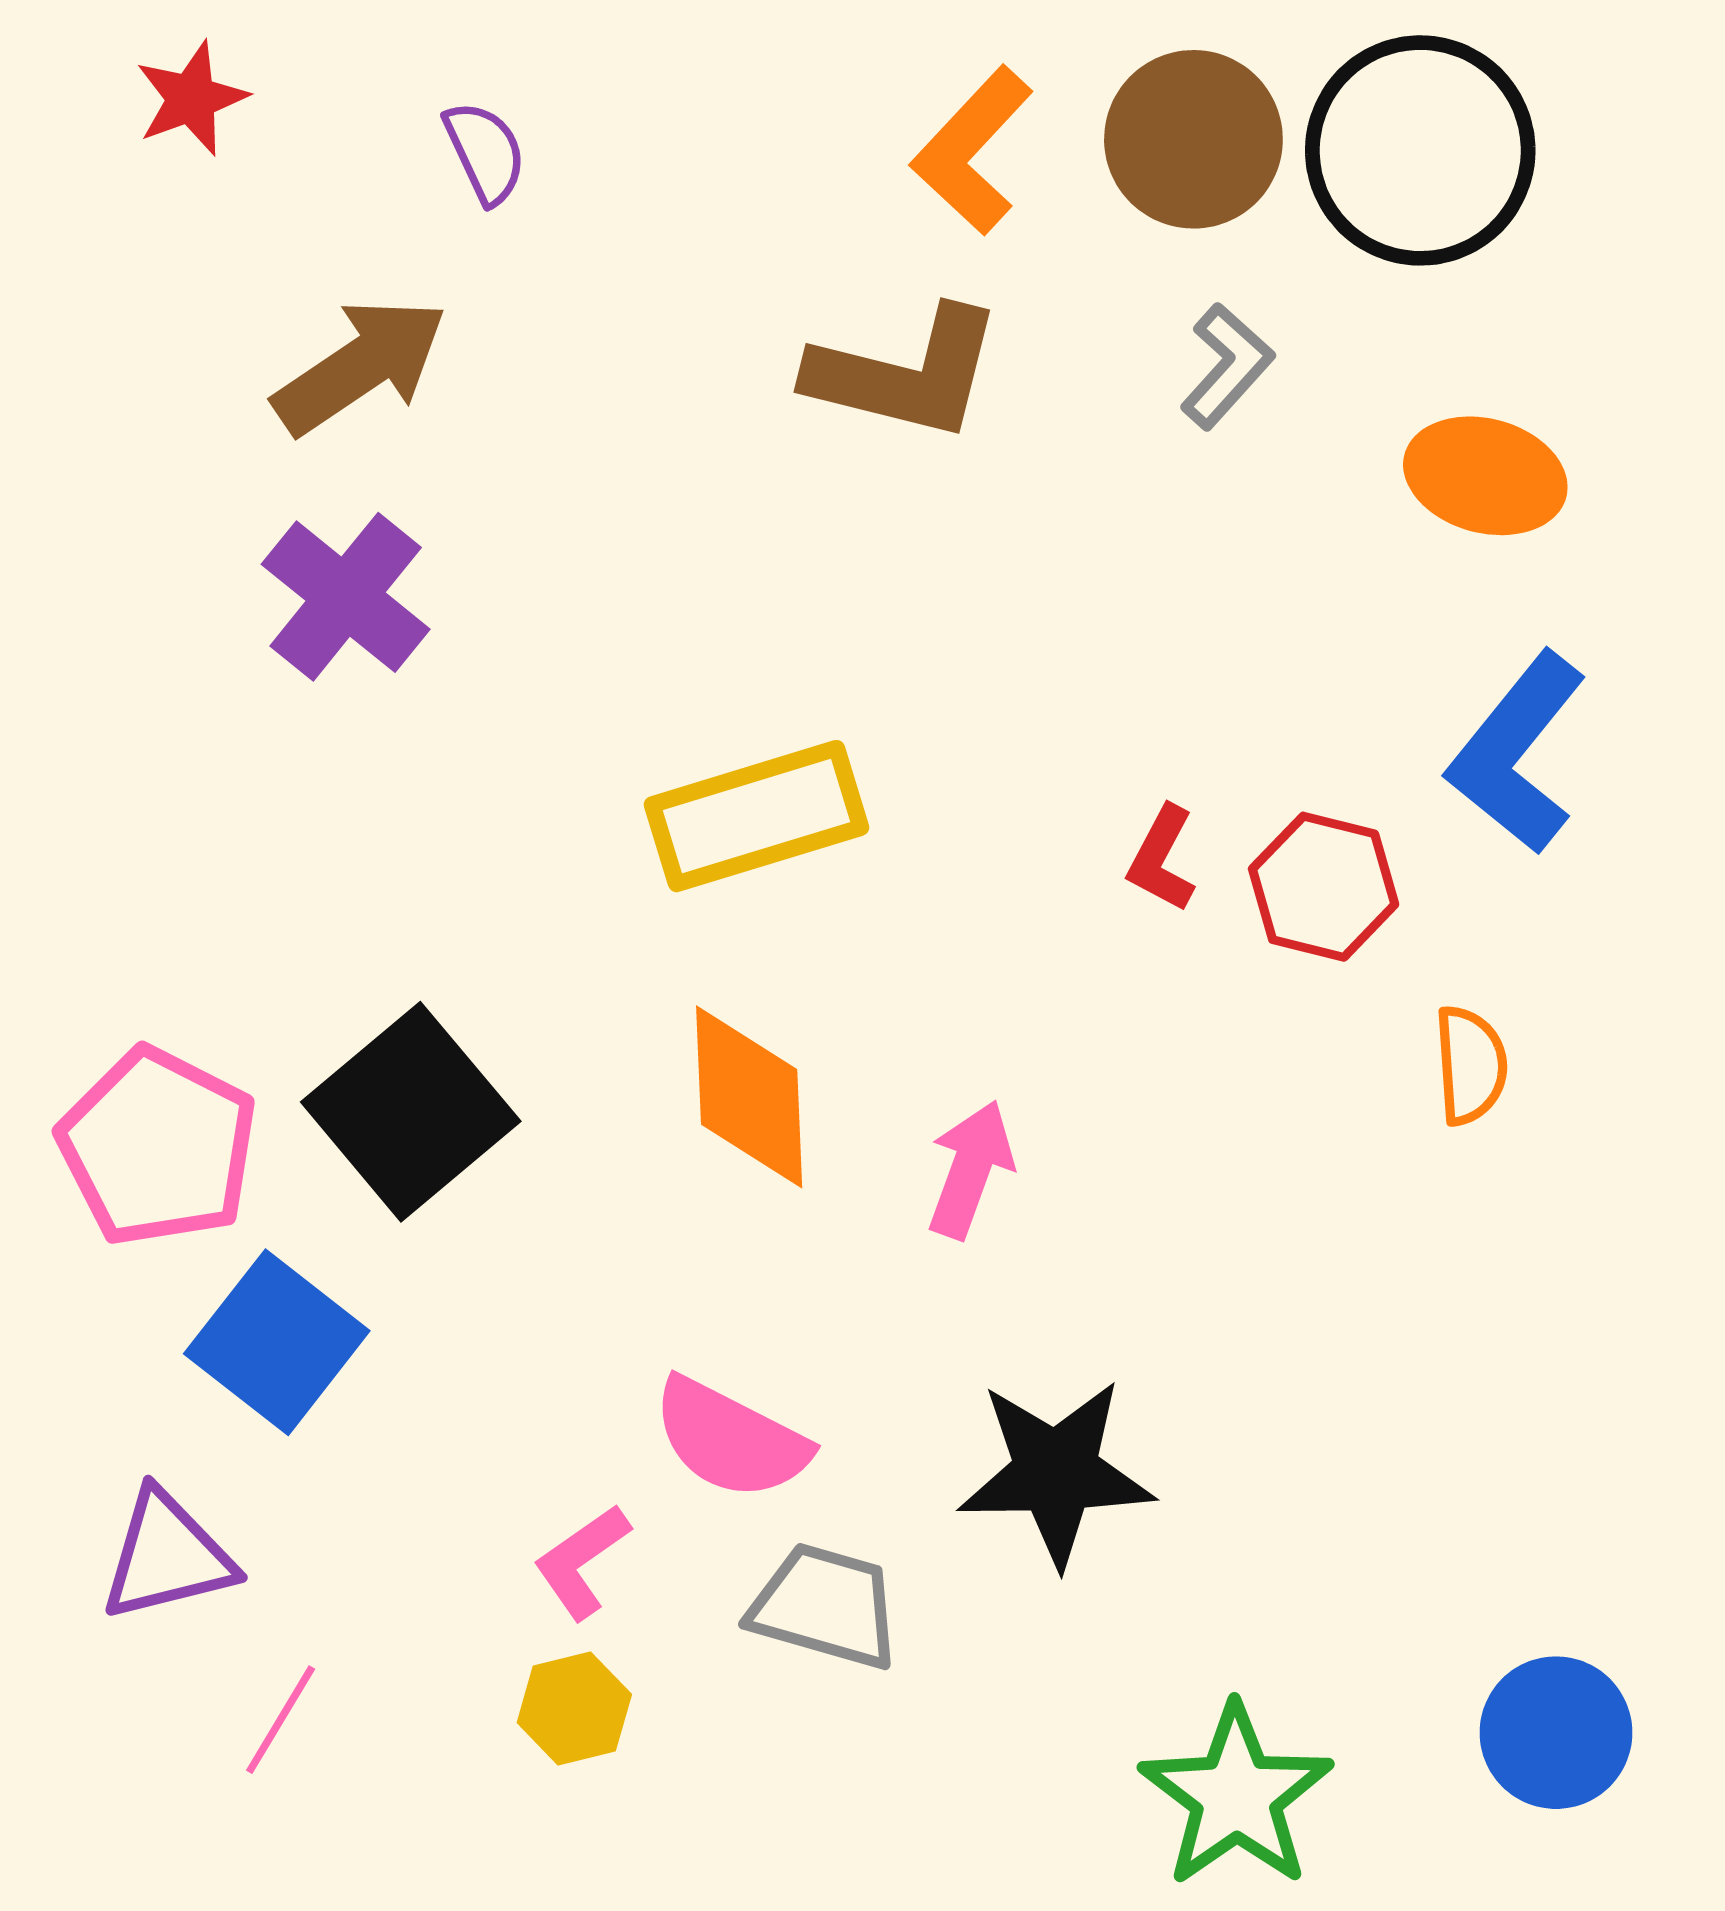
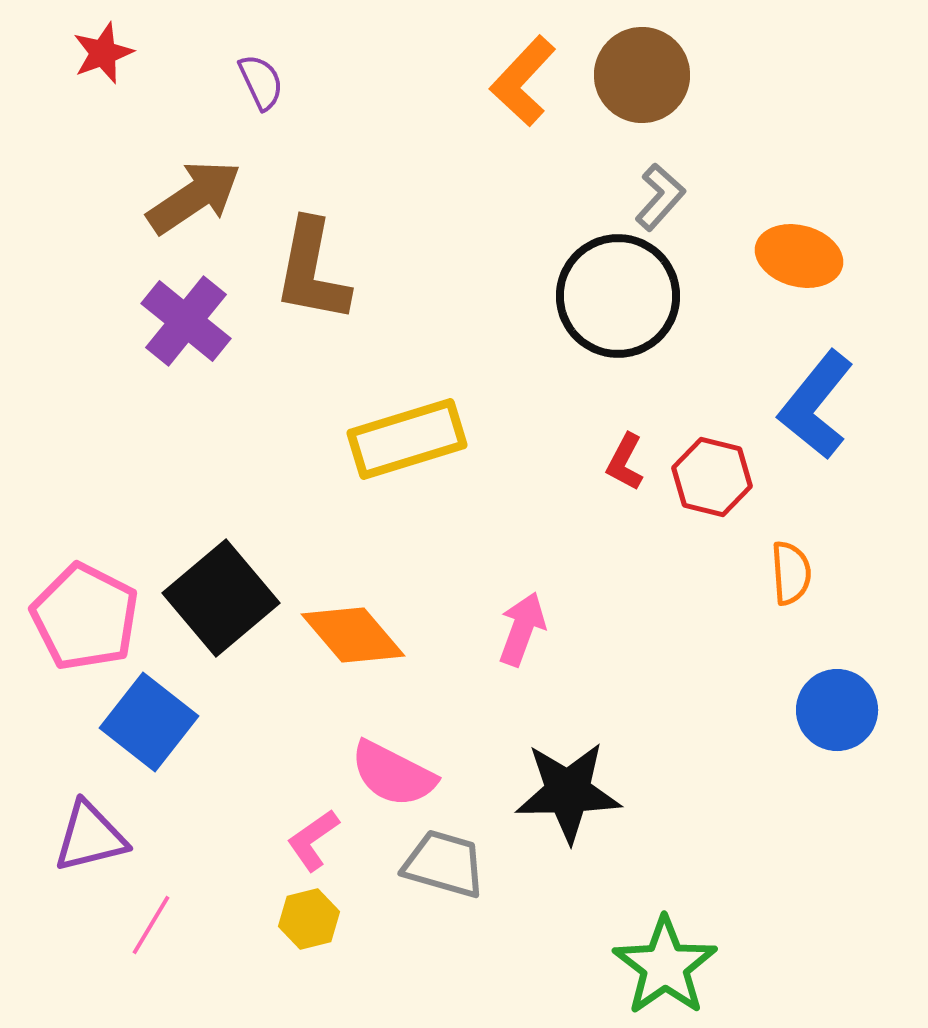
black circle: (1420, 150) -> (618, 296), moved
brown L-shape: (905, 374) -> (312, 271), moved, turned 87
orange diamond: (749, 1097) -> (353, 635), moved, turned -38
blue circle: (1556, 1733) -> (837, 710), moved

